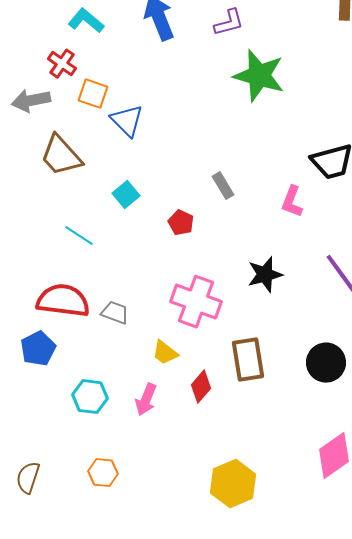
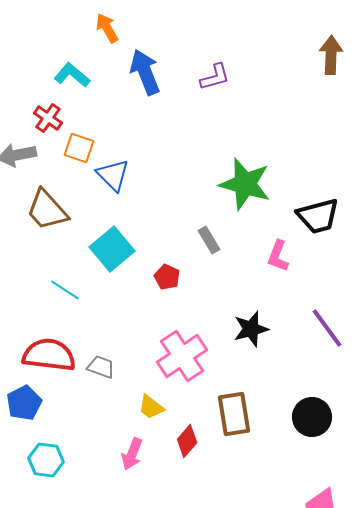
green star: (259, 76) -> (245, 184), moved
cyan square: (126, 195) -> (112, 249), size x1.6
pink cross: (196, 302) -> (182, 356), turned 36
cyan hexagon: (90, 397) -> (46, 460), moved

